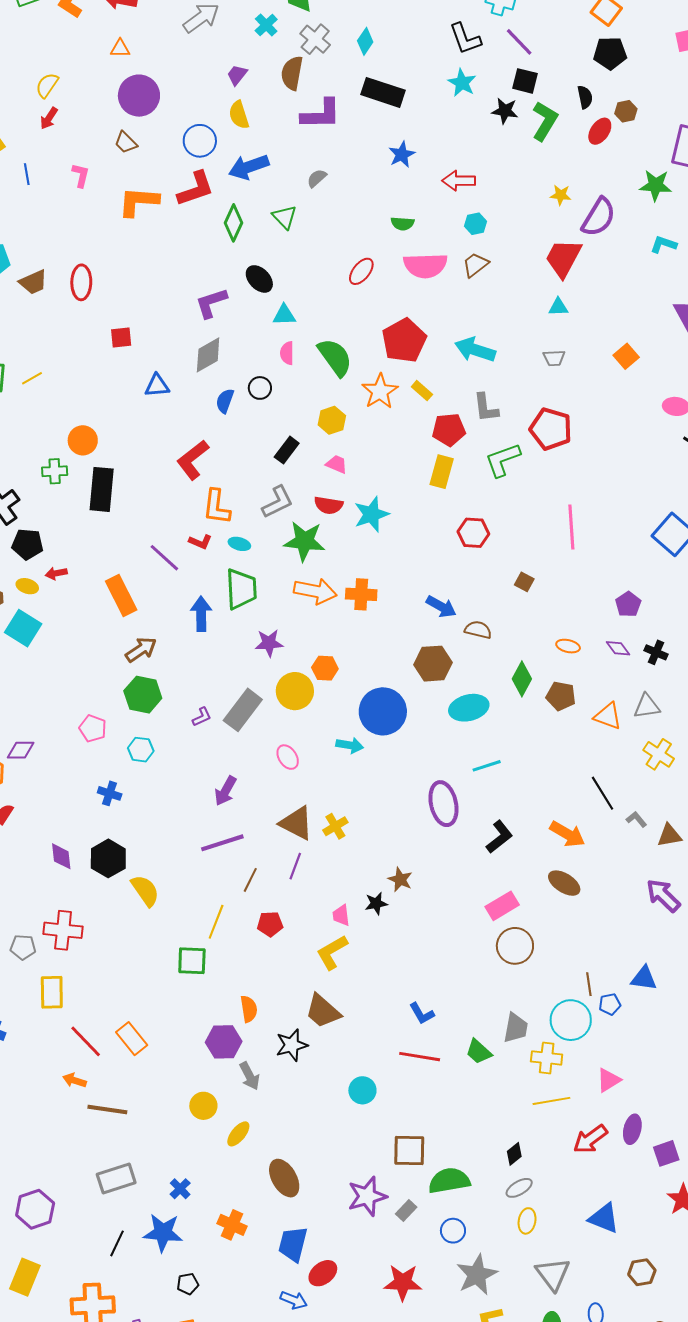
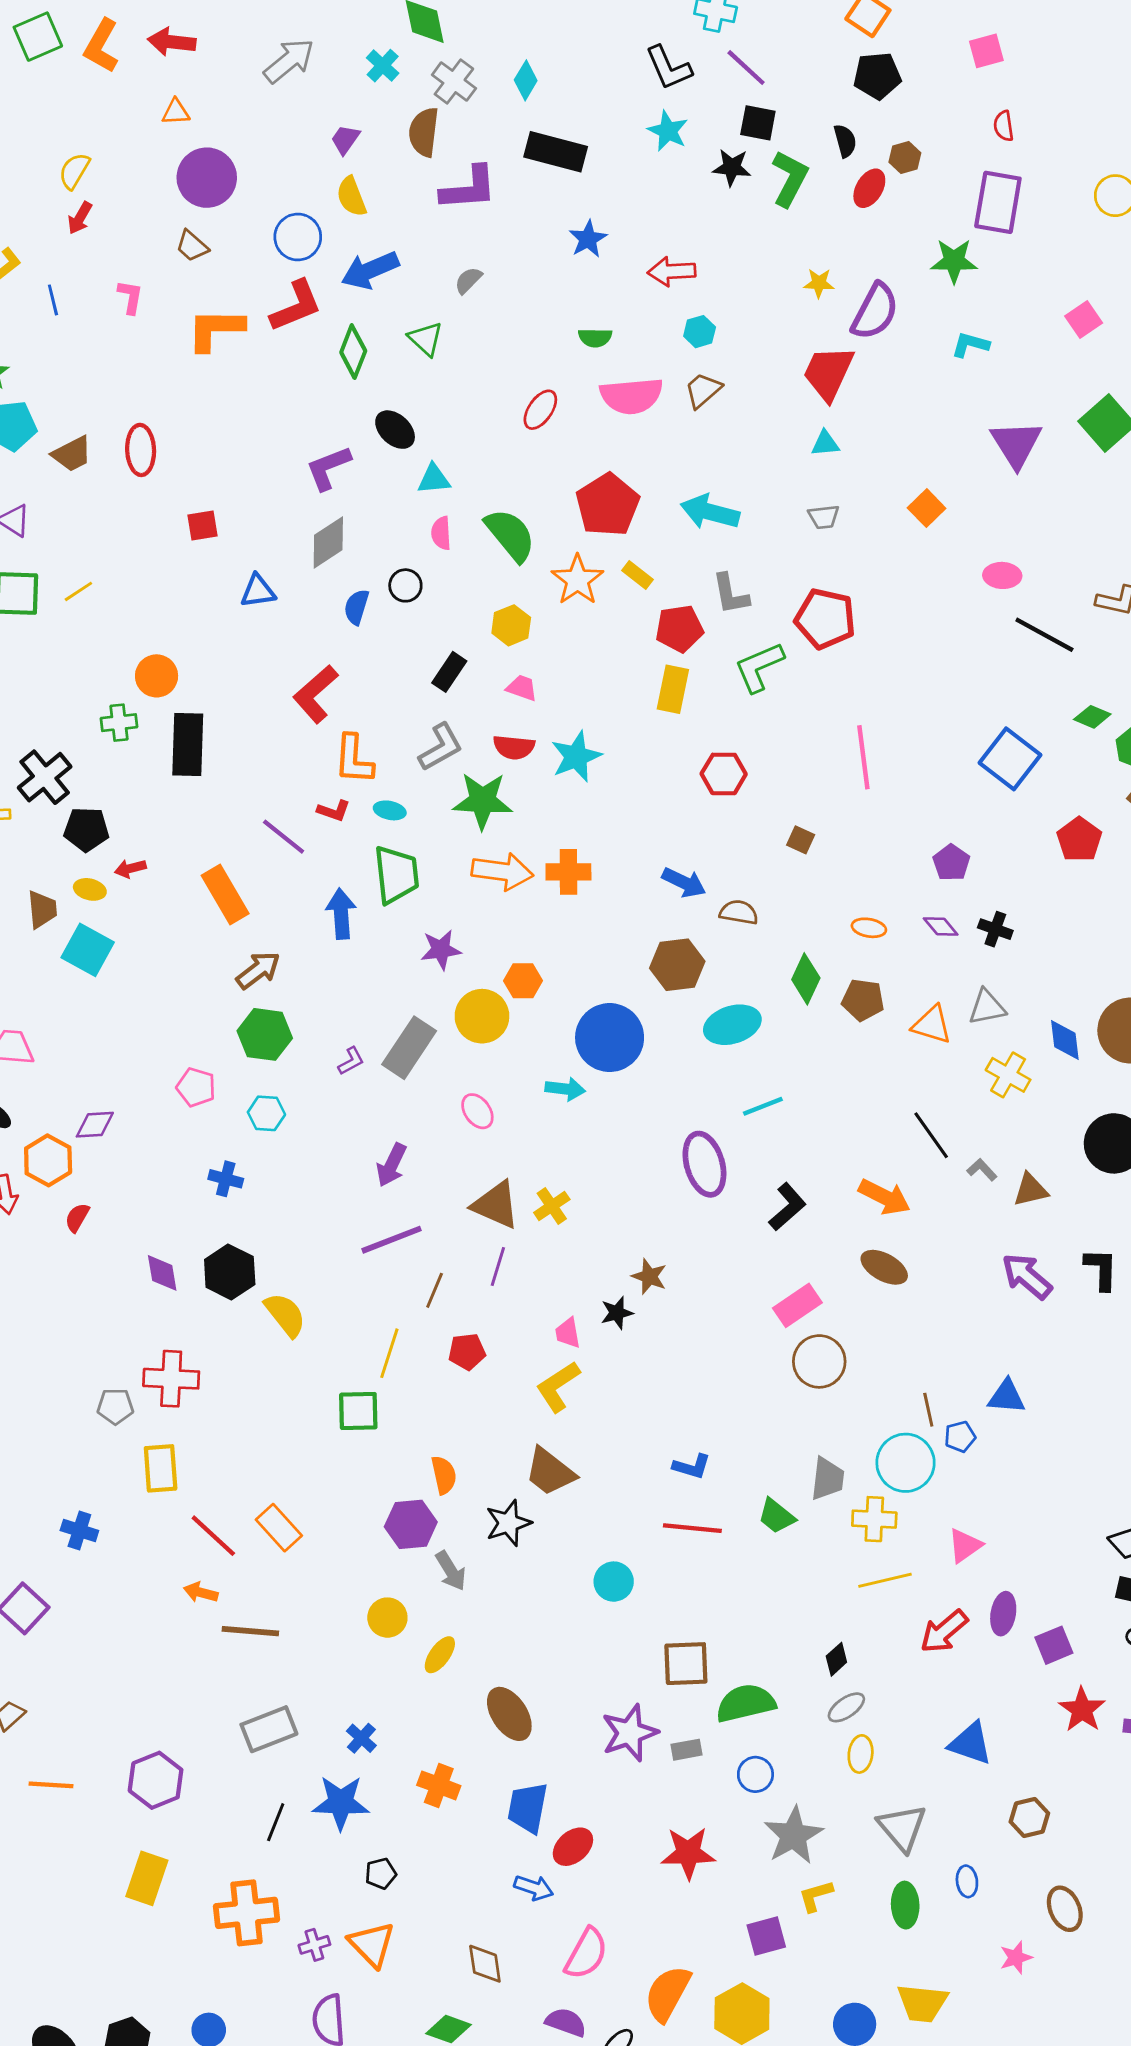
blue L-shape: (422, 1014) -> (692, 1466), turned -40
gray rectangle: (406, 1210) -> (687, 1750), turned 40

